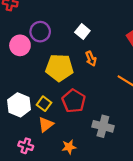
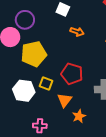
orange arrow: (91, 59) -> (77, 32), turned -32
yellow pentagon: (59, 68) -> (34, 54), moved
orange triangle: (46, 124) -> (64, 100), moved

